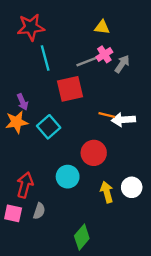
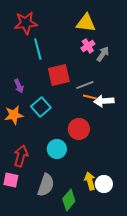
yellow triangle: (102, 27) -> (86, 23), size x1.5
gray line: (87, 62) -> (85, 85), moved
orange star: (17, 122) -> (14, 115), moved
white circle: (132, 187) -> (104, 184), moved
yellow arrow: (107, 192) -> (90, 181), moved
gray semicircle: (39, 211) -> (46, 185), moved, size x1.6

